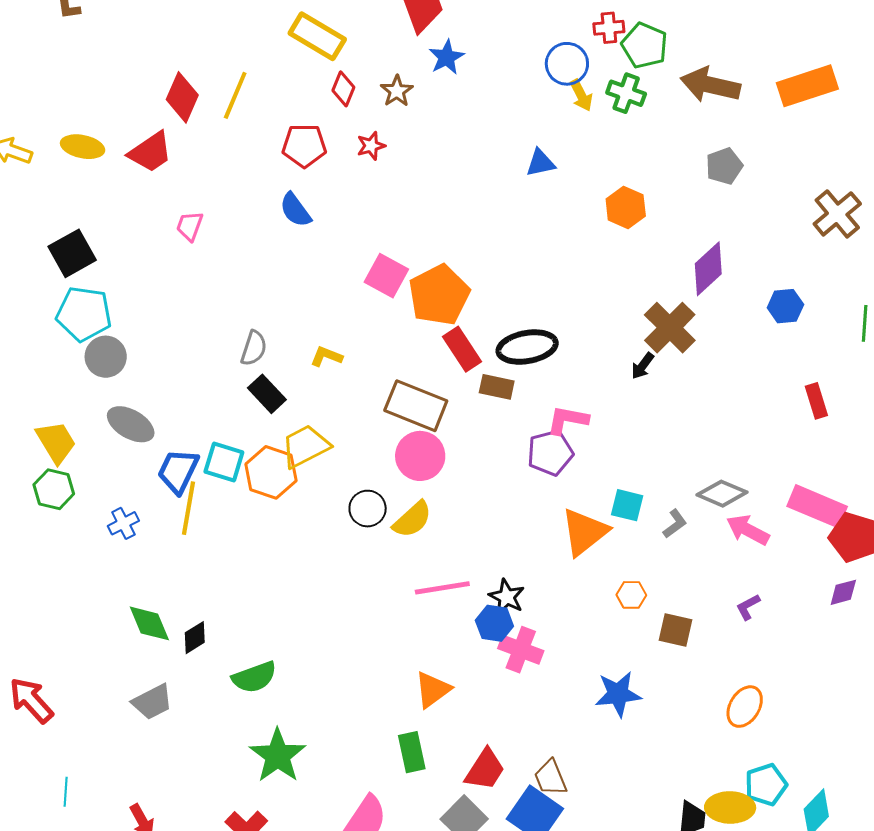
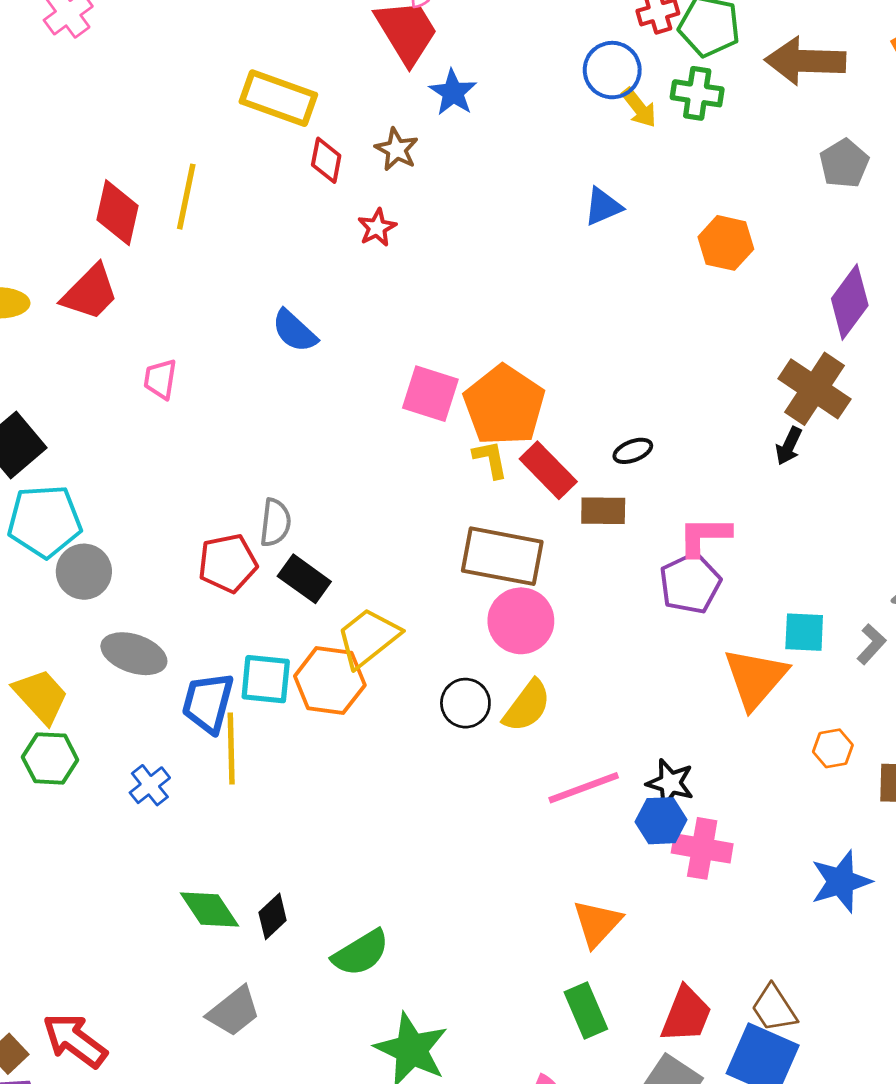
red pentagon: (304, 146) -> (228, 563), moved
black ellipse: (527, 347) -> (633, 451), size x0.5
yellow L-shape: (326, 356) -> (490, 459), moved, turned 68

